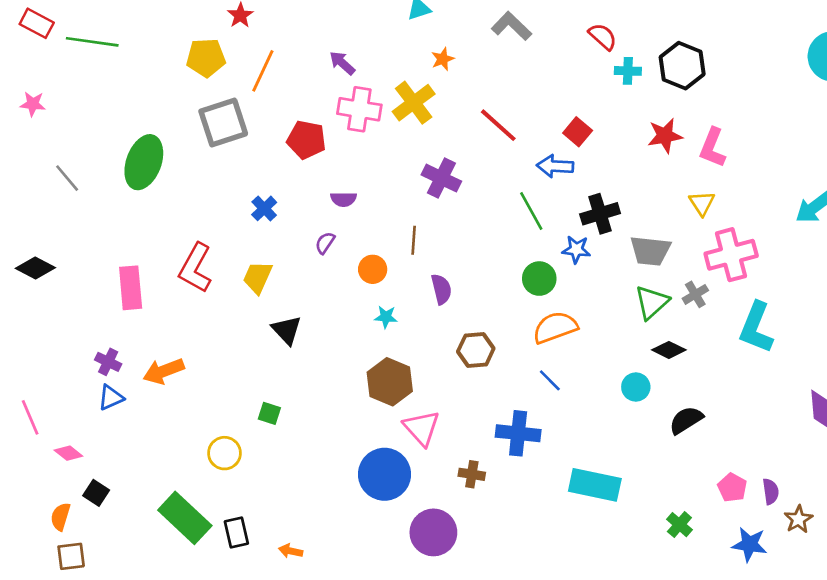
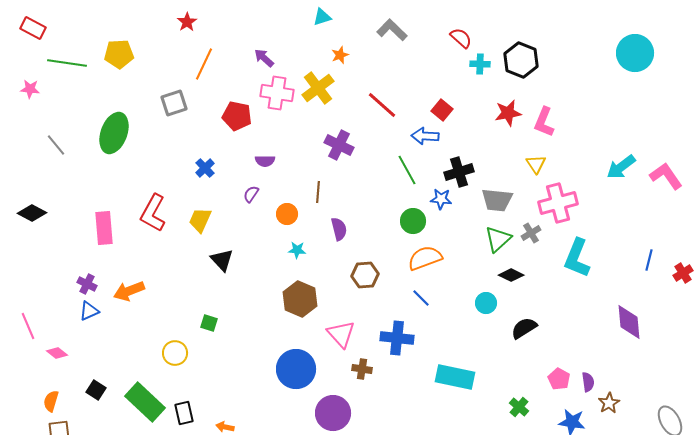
green line: (92, 42) -> (67, 63), moved
yellow pentagon: (206, 58) -> (119, 54), moved
gray square: (223, 122) -> (174, 103), size x0.7
pink triangle: (422, 428) -> (341, 334), moved
black square: (96, 493) -> (96, 390), moved

